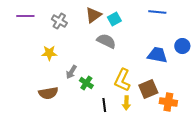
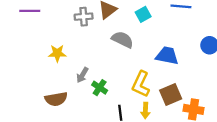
cyan square: (114, 19) -> (143, 14), moved
gray cross: (59, 21) -> (84, 17), moved, turned -35
blue trapezoid: (157, 55) -> (167, 56), moved

